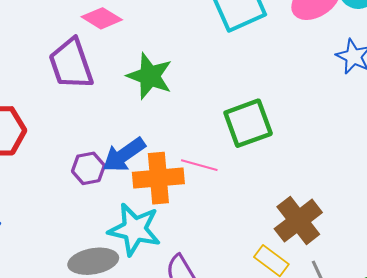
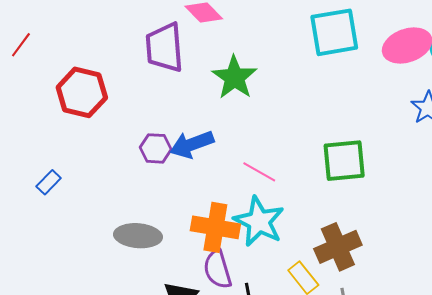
green square: (248, 123) -> (344, 161), moved
orange cross: (158, 178) -> (215, 227), moved
cyan star: (134, 229) -> (259, 221), moved

